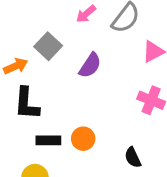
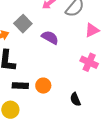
purple semicircle: (90, 65) -> (50, 37), turned -96

